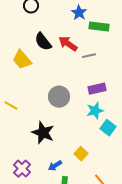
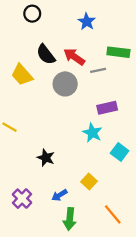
green rectangle: (99, 27) -> (118, 52), moved
gray circle: (59, 97) -> (65, 84), moved
cyan star: (95, 111) -> (92, 133), moved, turned -30
black star: (43, 133) -> (46, 158), size x0.7

